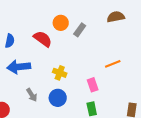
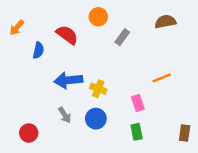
orange circle: (61, 23) -> (98, 17), moved
red semicircle: (43, 39) -> (67, 35), moved
blue arrow: (19, 67) -> (68, 80), moved

